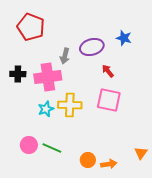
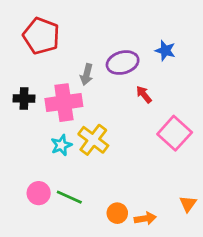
pink square: (109, 100) -> (175, 133), moved, turned 30
yellow cross: (70, 105) -> (93, 140), turned 35

